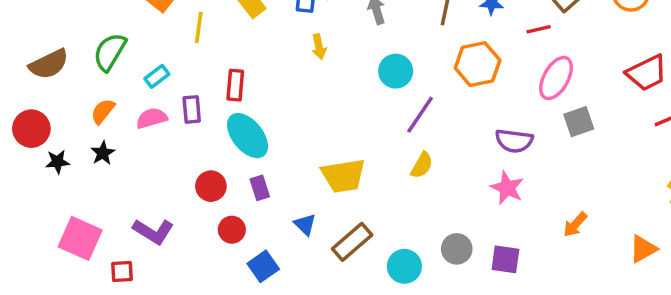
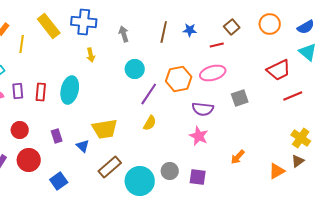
orange hexagon: (478, 64) -> (179, 79), moved
pink ellipse: (556, 78) -> (213, 73), moved, turned 45
red rectangle: (235, 85) -> (41, 92), moved
cyan ellipse: (248, 136) -> (70, 90), moved, turned 52
red circle: (211, 186) -> (20, 130), moved
blue triangle: (305, 224) -> (83, 146), moved
red circle: (232, 230) -> (29, 160), moved, size x1.5
cyan circle: (404, 266) -> (140, 181), size x1.5

